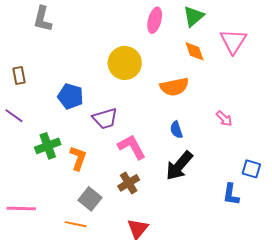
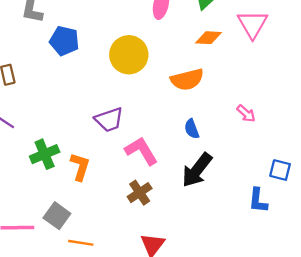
orange diamond: (194, 51) -> (208, 38), turned -65
blue pentagon: (71, 96) -> (64, 41), moved
gray square: (90, 199) -> (57, 216), moved

